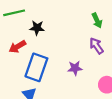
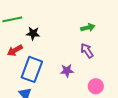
green arrow: (97, 21) -> (88, 28), turned -80

